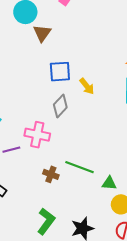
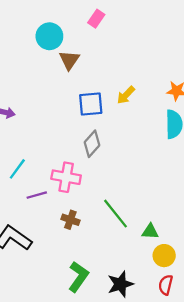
yellow arrow: (87, 86) -> (126, 95), moved, turned 84
green line: (79, 167) -> (116, 214), turned 32
brown cross: (51, 174) -> (70, 220), moved

